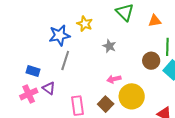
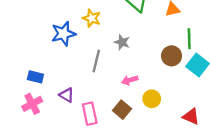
gray line: (65, 60) -> (96, 61), moved
purple triangle: (49, 88) -> (67, 95), moved
yellow circle: (132, 96) -> (152, 99), size x0.6

